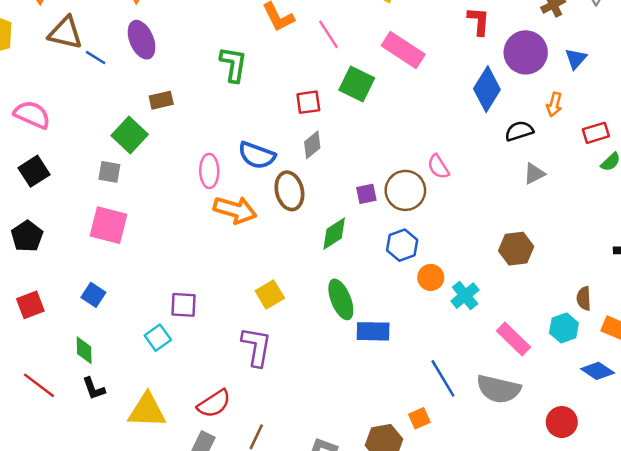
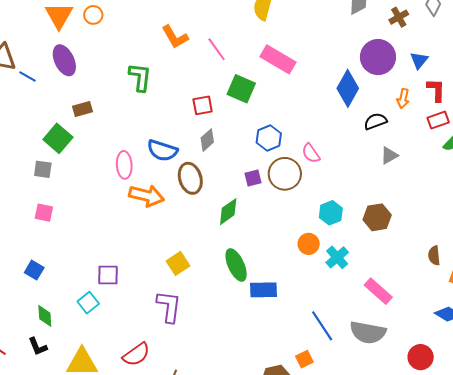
red L-shape: (479, 21) -> (436, 90), moved
pink square: (108, 225) -> (44, 213), size x0.6
blue hexagon: (402, 245) -> (269, 138), moved
cyan hexagon: (564, 328) -> (331, 213), moved
green diamond: (84, 350) -> (45, 316), moved

